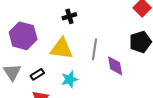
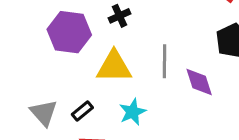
purple hexagon: (23, 36) -> (69, 32), moved

